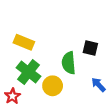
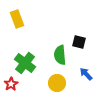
yellow rectangle: (24, 42) -> (17, 19), moved, turned 48
yellow circle: (53, 86) -> (57, 83), moved

